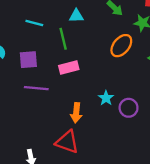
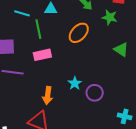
cyan line: (34, 23) -> (22, 13), moved
orange ellipse: (121, 46) -> (79, 33), moved

